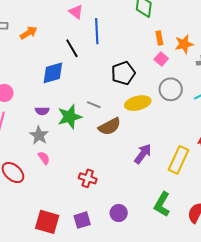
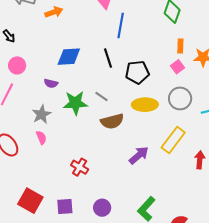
black line: (72, 48) -> (108, 58), moved
purple semicircle: (42, 111) -> (51, 83), moved
yellow rectangle: (179, 160) -> (173, 140), moved

